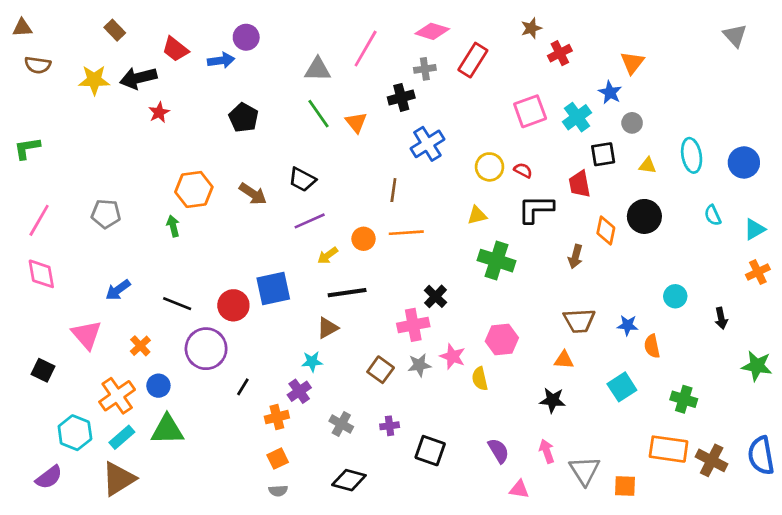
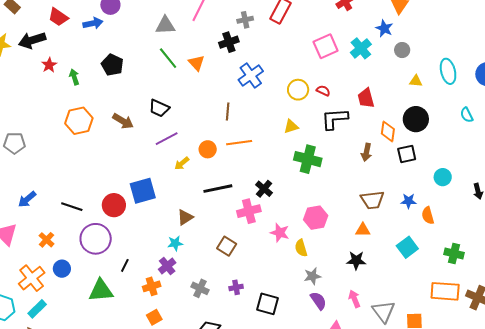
black square: (603, 154) -> (407, 154), moved
green arrow: (173, 226) -> (74, 77), moved
black line: (347, 293) -> (218, 189), moved
gray star: (419, 365) -> (312, 276), moved
green triangle: (167, 430) -> (101, 291), moved

